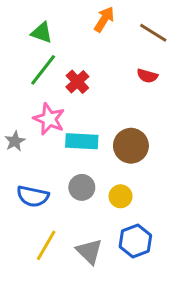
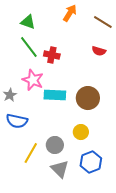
green line: (43, 70) -> (29, 47), turned -75
red cross: (77, 82) -> (52, 55), turned -35
gray circle: (82, 187) -> (55, 145), moved
blue semicircle: (33, 196) -> (17, 121), moved
yellow line: (46, 245) -> (31, 153), moved

